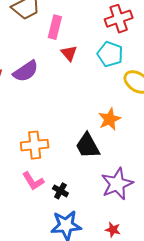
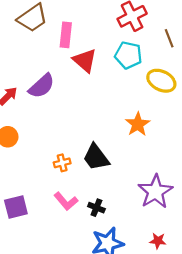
red triangle: (69, 53) -> (85, 60), size x1.4
orange cross: (35, 145) -> (62, 163), size x0.6
black trapezoid: (88, 146) -> (96, 157), moved

